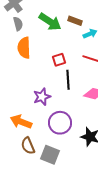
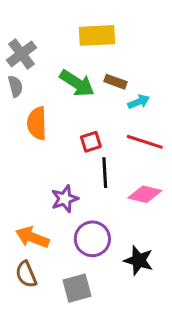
gray semicircle: (18, 24) -> (15, 86), moved
brown semicircle: (28, 146) -> (26, 274), moved
gray square: (50, 155) -> (77, 288), turned -36

